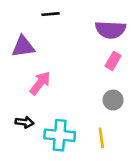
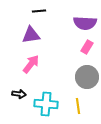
purple triangle: (23, 47) -> (31, 35), moved
gray circle: (113, 100) -> (87, 77), size x1.5

